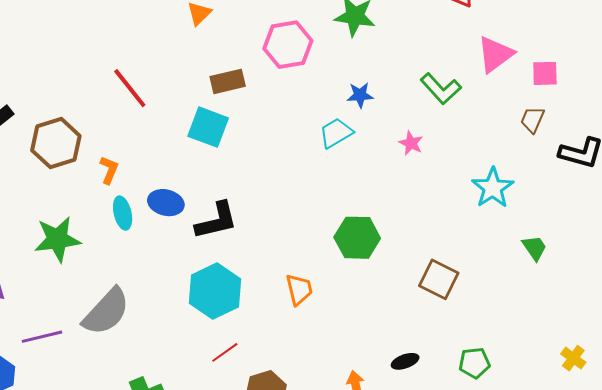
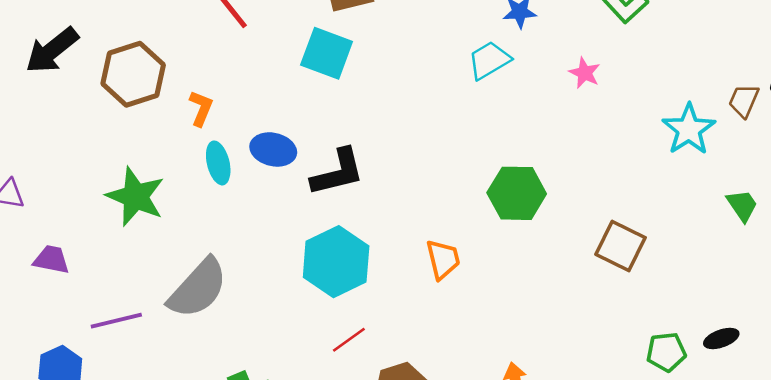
brown trapezoid: (532, 120) -> (744, 101), moved
green star: (57, 239) -> (135, 197), turned 30
black ellipse: (405, 361) -> (721, 338), moved

